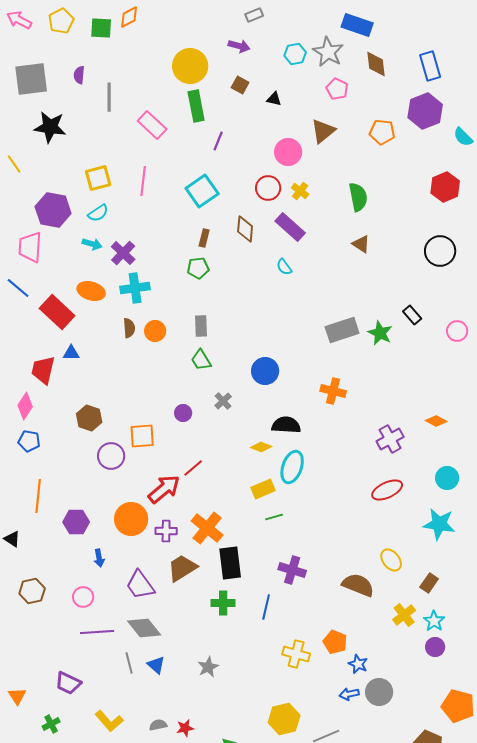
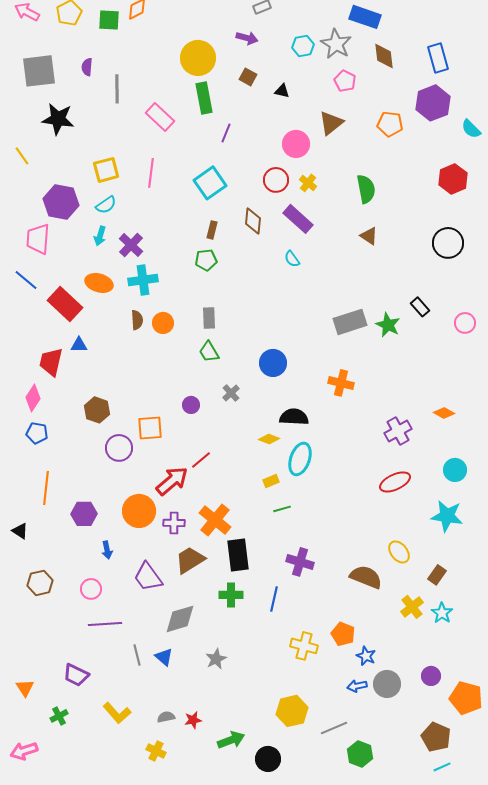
cyan arrow: (92, 244) -> (100, 236), turned 90
yellow rectangle: (263, 489) -> (271, 481), size x0.7
gray diamond: (144, 628) -> (180, 619), moved, turned -68
purple circle: (435, 647) -> (431, 676), moved

